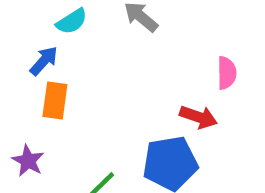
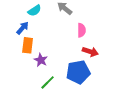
pink semicircle: (227, 73) -> (81, 30), moved
purple star: (28, 161) -> (41, 60), moved

